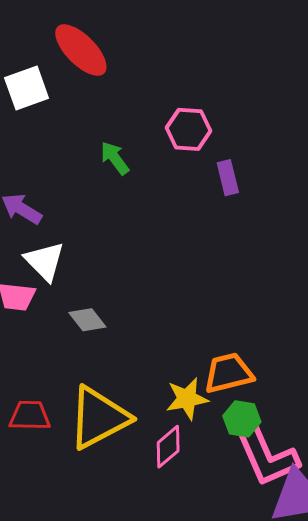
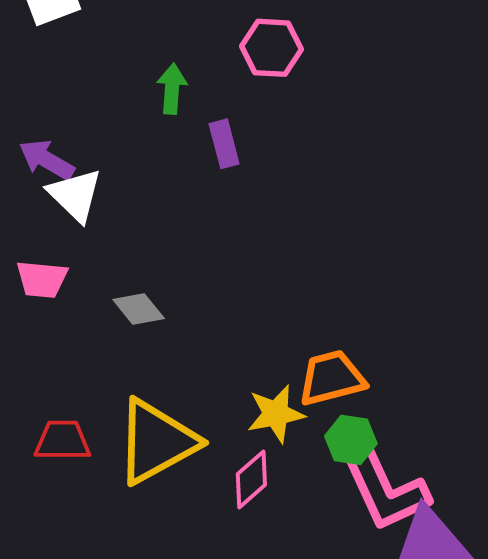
green arrow: (115, 158) -> (172, 89), turned 42
purple rectangle: (228, 178) -> (224, 144), moved
white triangle: (45, 261) -> (75, 195), moved

